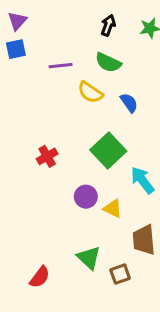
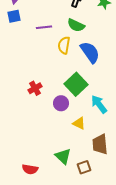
yellow semicircle: (90, 92) -> (64, 45), turned 66
blue semicircle: (129, 103) -> (90, 52), size x1.6
purple circle: (86, 197) -> (61, 103), moved
red semicircle: (40, 277) -> (30, 169), turned 63

